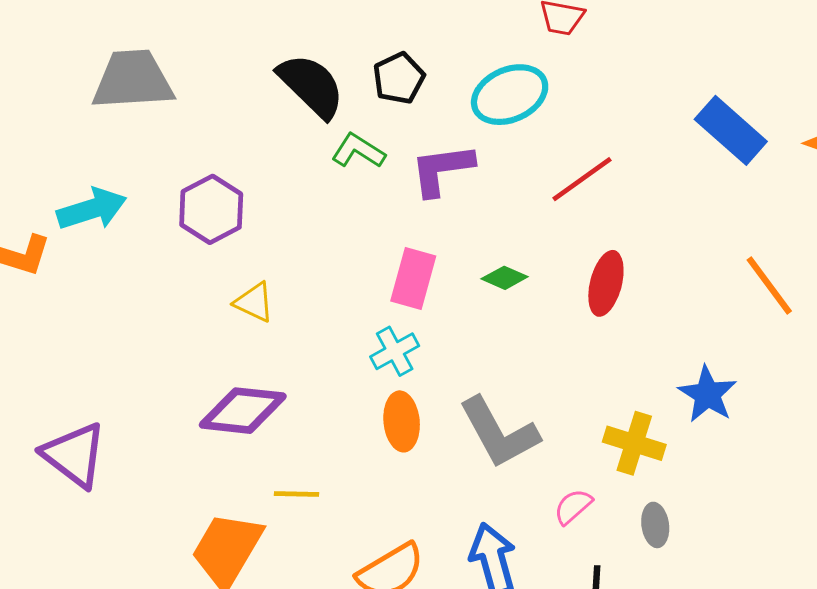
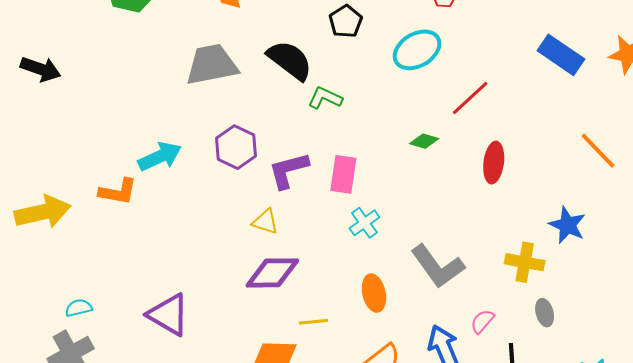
black pentagon: (399, 78) -> (346, 21), moved
gray trapezoid: (133, 80) -> (212, 65), moved
purple L-shape: (442, 170) -> (289, 170), moved
green diamond: (505, 278) -> (424, 141), moved
pink rectangle: (413, 279) -> (343, 174), moved
yellow triangle: (254, 302) -> (265, 222), moved
orange ellipse: (402, 421) -> (374, 293), moved
pink semicircle: (573, 507) -> (482, 321), moved

